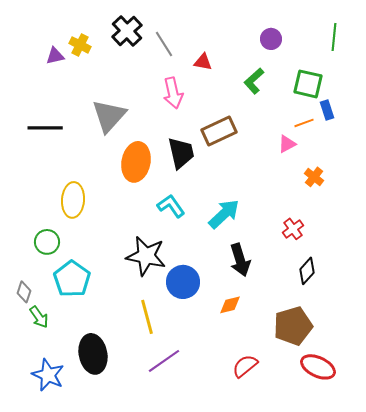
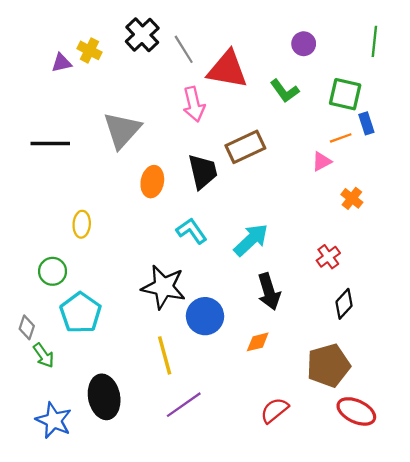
red triangle: (203, 62) -> (227, 70), size x2.0
green L-shape: (254, 81) -> (285, 91), turned -84
orange ellipse: (136, 162) -> (152, 182), size x0.7
yellow ellipse: (73, 200) -> (82, 224), size x0.7

